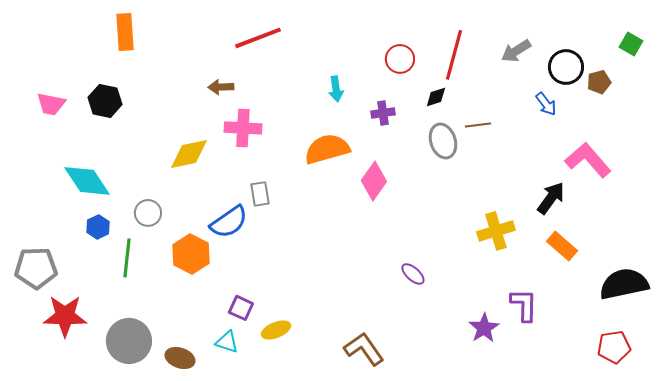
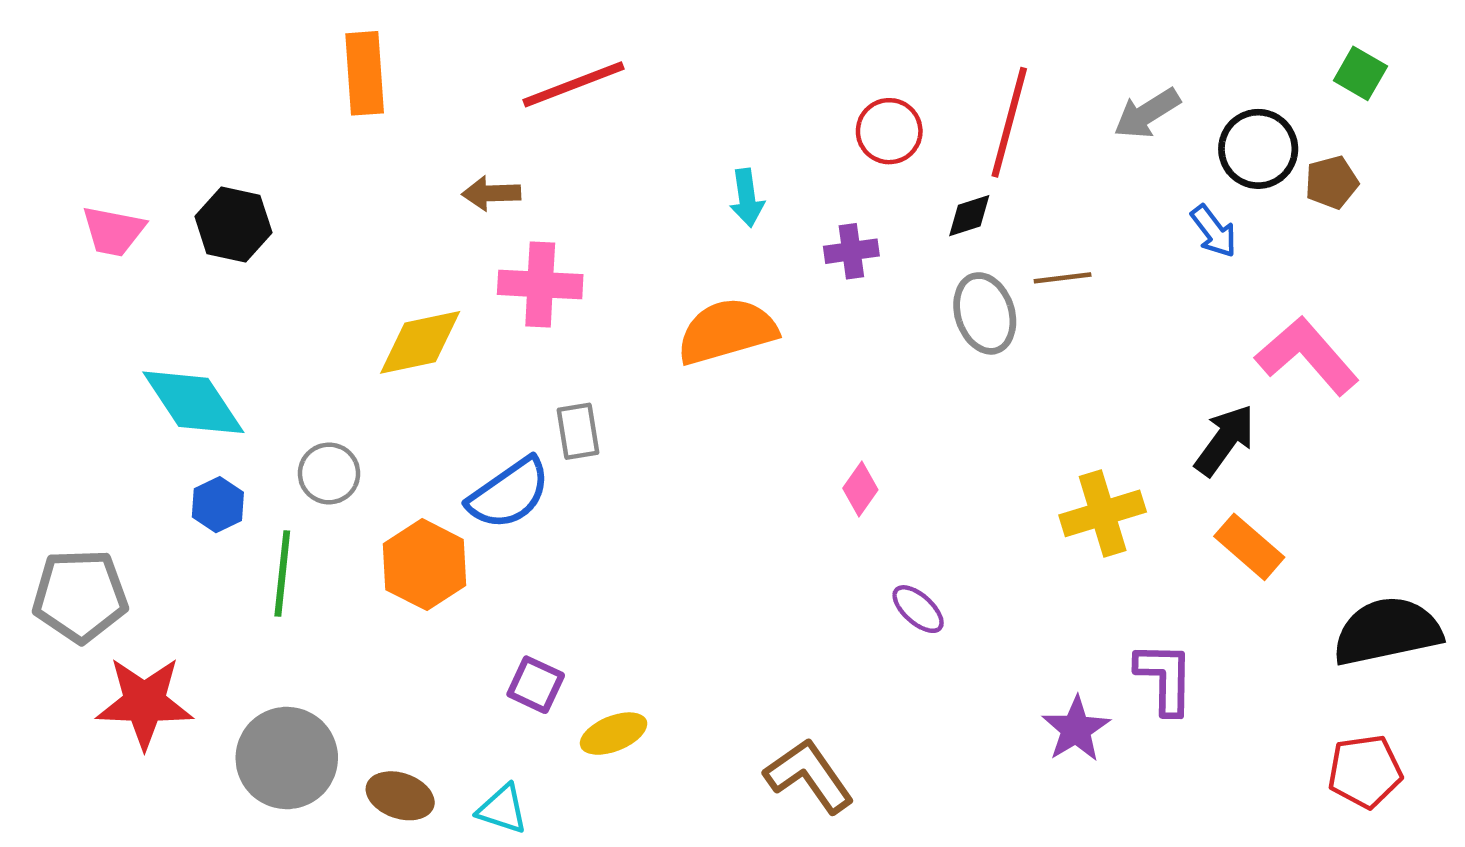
orange rectangle: (125, 32) -> (365, 73), moved
green square: (631, 44) -> (1360, 73), moved
pink diamond: (374, 181) -> (860, 489), moved, size x0.6
cyan triangle: (227, 342) -> (502, 809), moved

